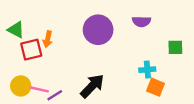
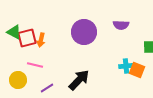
red square: (31, 50) -> (27, 38), moved
orange square: (155, 87) -> (137, 70), moved
pink line: (39, 89) -> (35, 65), moved

